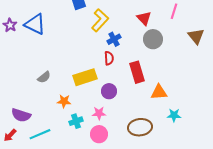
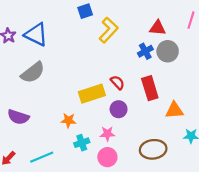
red triangle: (144, 18) -> (158, 28), turned -42
blue cross: (114, 39) -> (145, 51), moved
red semicircle: (109, 58) -> (117, 82), moved, turned -40
gray semicircle: (44, 77) -> (33, 72), moved, size x1.6
purple semicircle: (21, 115) -> (18, 117), moved

